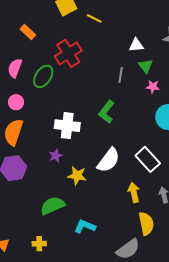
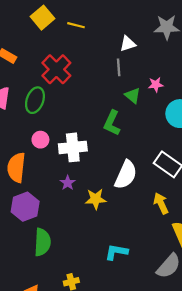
green triangle: (145, 66) -> (133, 96), moved
gray line: (121, 75) -> (119, 67), moved
pink circle: (16, 102) -> (40, 140), moved
green semicircle: (52, 206) -> (42, 242), moved, turned 130

